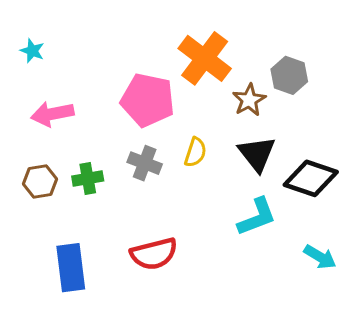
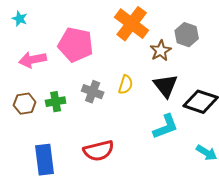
pink pentagon: (148, 100) -> (76, 45), moved

